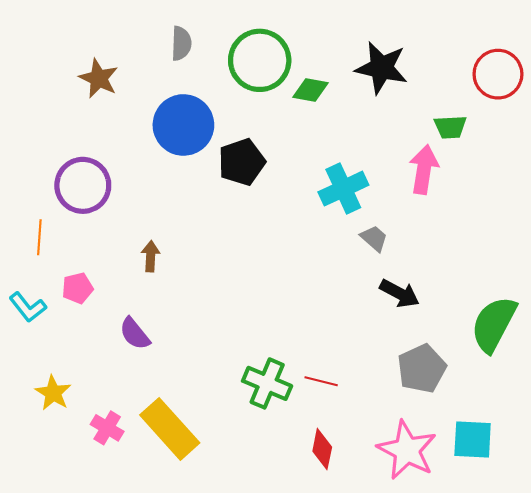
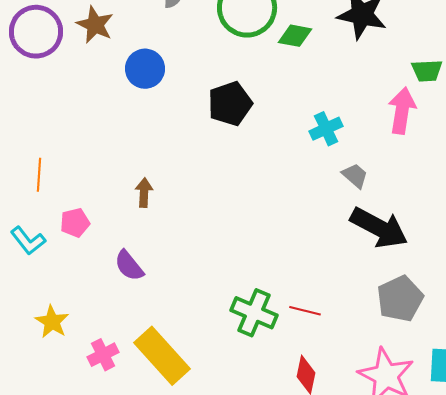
blue circle: (183, 125) -> (145, 69), moved, size x0.7
purple circle: (83, 185) -> (36, 32), moved
cyan cross: (343, 189) -> (326, 129), size x0.7
black arrow: (399, 293) -> (379, 228), size x1.5
pink cross: (107, 428) -> (103, 355), turned 32

